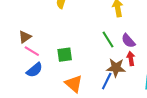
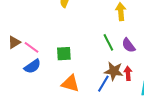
brown triangle: (25, 37) -> (14, 42), moved
red arrow: (131, 59) -> (128, 73), moved
orange triangle: (74, 84) -> (70, 83), turned -30

